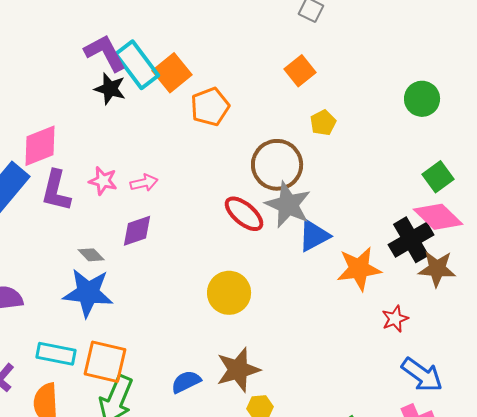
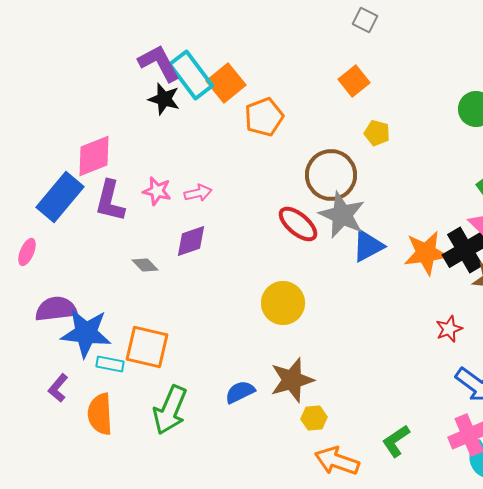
yellow pentagon: (323, 123) -> (377, 133), turned -30
orange star: (359, 269) -> (426, 253), moved
blue star: (88, 293) -> (86, 333), moved
cyan rectangle: (56, 354) -> (110, 364), size x0.7
orange square: (105, 362) -> (147, 347), moved

